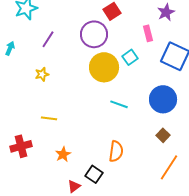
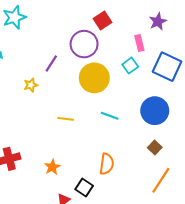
purple line: (48, 39) -> (51, 64), moved
cyan square: (130, 57) -> (130, 66), moved
yellow line: (49, 118) -> (66, 119), moved

